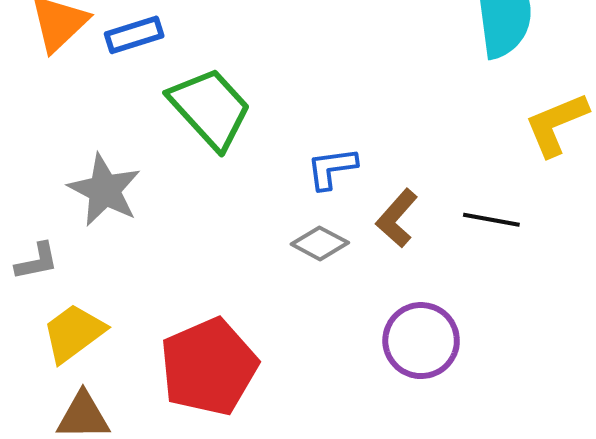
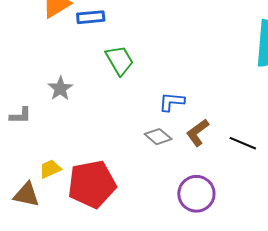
green trapezoid: (210, 108) -> (120, 60), size x0.7
gray star: (105, 190) -> (60, 88), size x0.7
yellow trapezoid: (74, 333) -> (50, 169), moved, size x0.7

